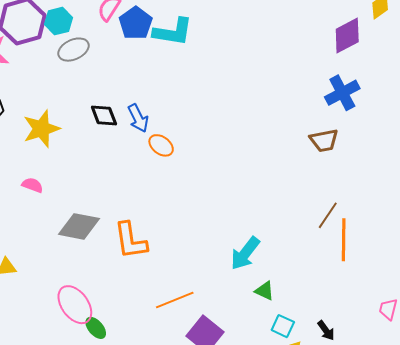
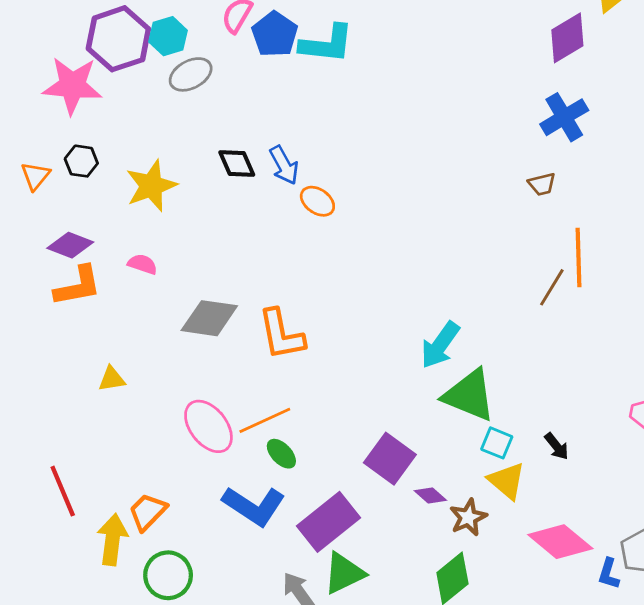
brown trapezoid: (324, 140) -> (542, 184), size x0.7
orange line: (344, 240) -> (579, 257), moved
green triangle: (264, 291) -> (469, 395), size x2.0
orange line: (175, 300) -> (265, 420), moved
green ellipse: (96, 328) -> (281, 454), moved

